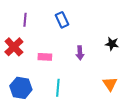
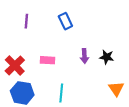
black star: (112, 44) -> (107, 57), moved
red cross: (14, 47) -> (15, 65), moved

